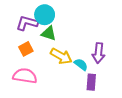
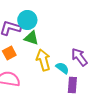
purple arrow: (99, 53) -> (79, 57), turned 138
yellow arrow: (61, 56) -> (43, 60), turned -135

